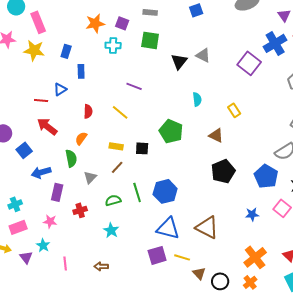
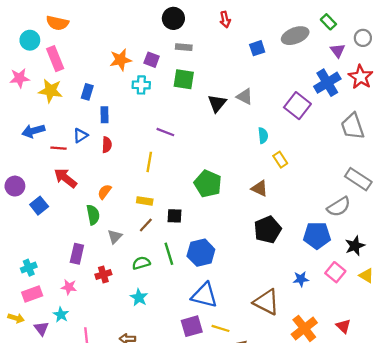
blue square: (196, 10) -> (257, 48), moved
cyan semicircle: (197, 99) -> (263, 136), moved
red semicircle: (88, 111) -> (107, 145), moved
yellow line: (120, 112) -> (149, 162), turned 60
black square: (142, 148) -> (175, 216), moved
blue arrow: (41, 172) -> (33, 131), moved
blue pentagon: (266, 176) -> (317, 235), turned -30
brown triangle: (207, 227) -> (266, 302), moved

